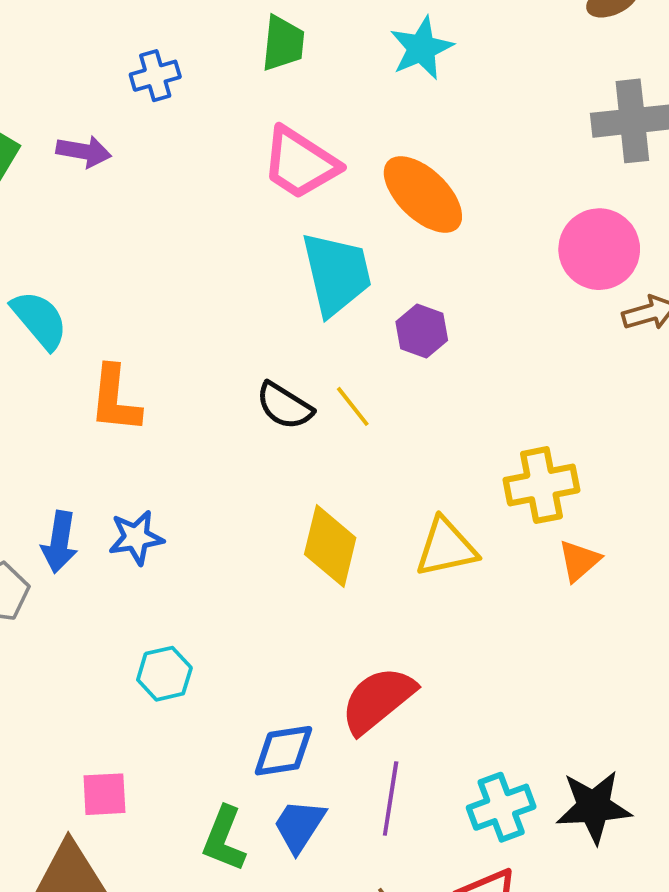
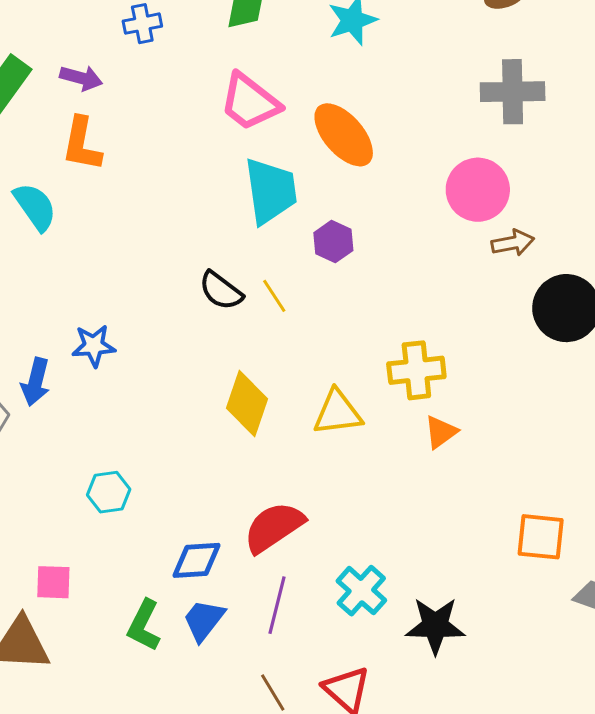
orange L-shape: (115, 399) -> (82, 144), moved
blue star: (136, 538) -> (94, 346), moved
cyan cross: (501, 807) -> (361, 591), moved, turned -33

